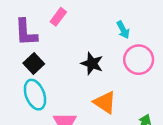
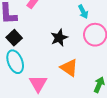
black star: (92, 63) -> (59, 38), turned 30

